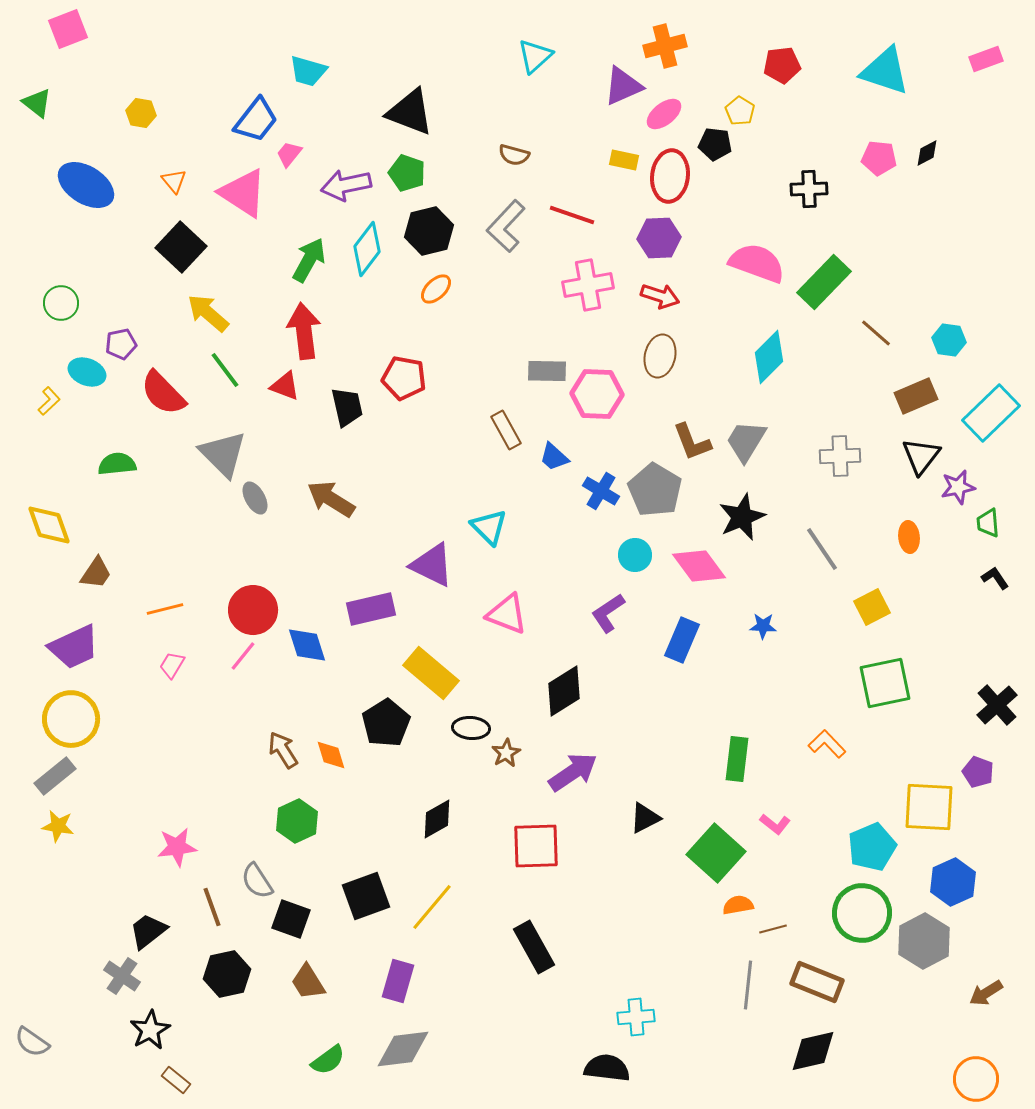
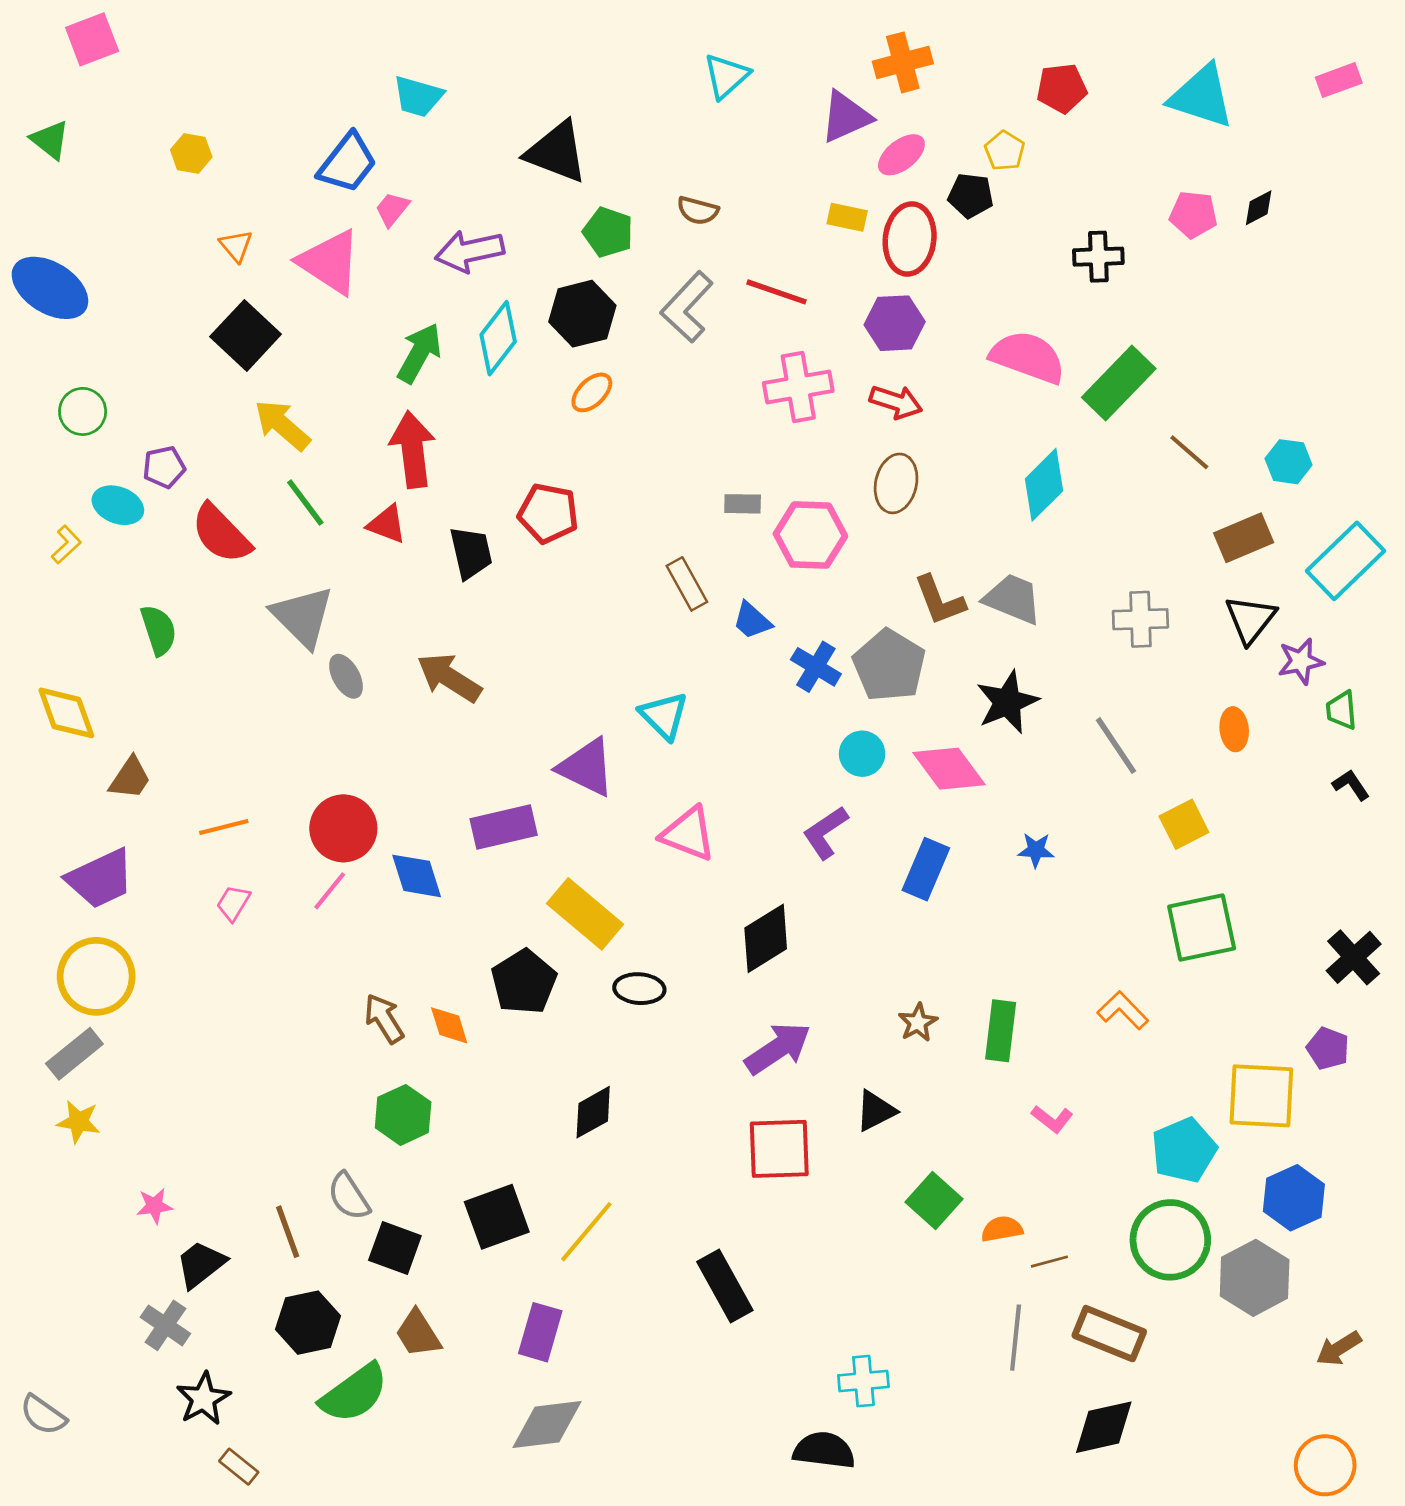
green pentagon: (407, 173) -> (608, 232), moved
blue ellipse: (86, 185) -> (50, 288), moved
gray rectangle: (547, 371) -> (743, 504), size x0.7
gray trapezoid: (746, 441) -> (1013, 599), turned 81
green semicircle: (117, 464) -> (159, 630), turned 78
brown star: (506, 753) -> (918, 1023), moved
red square: (536, 846) -> (779, 1149), moved
pink star: (177, 847) -> (155, 1206), moved, size x0.7
green square: (716, 853) -> (934, 1200), moved, size x0.7
green semicircle: (328, 1060) -> (354, 1393), moved, size x1.5

